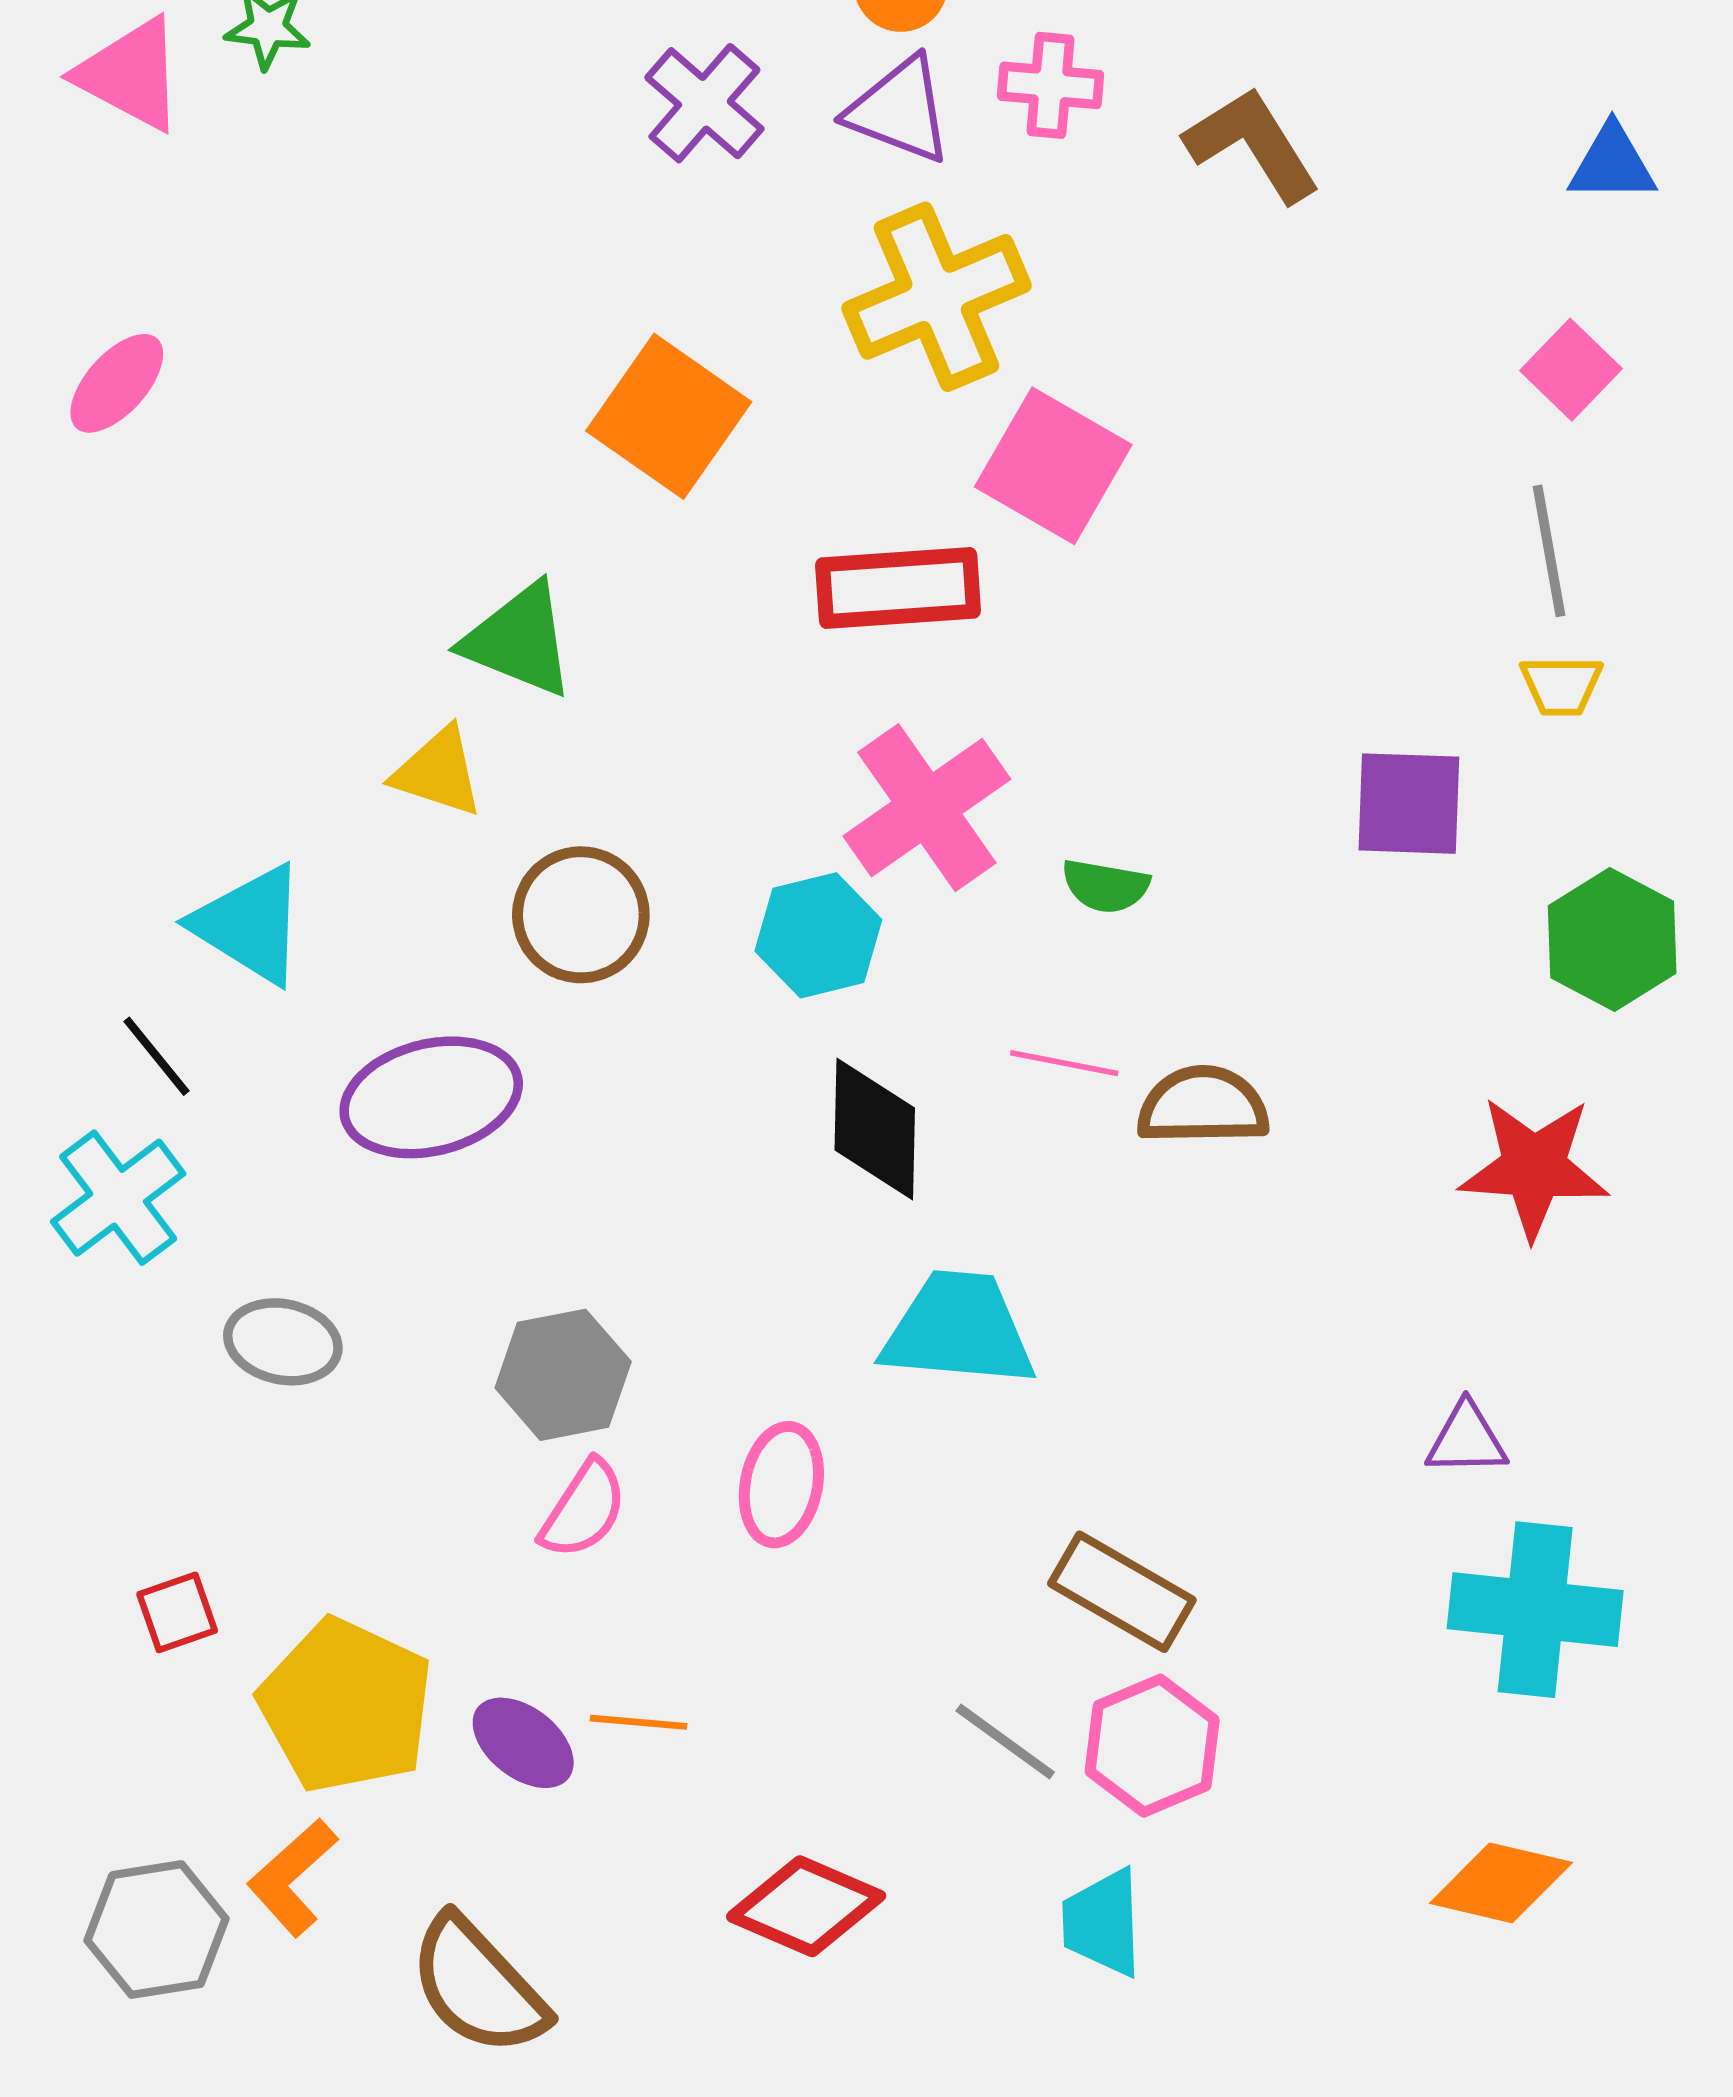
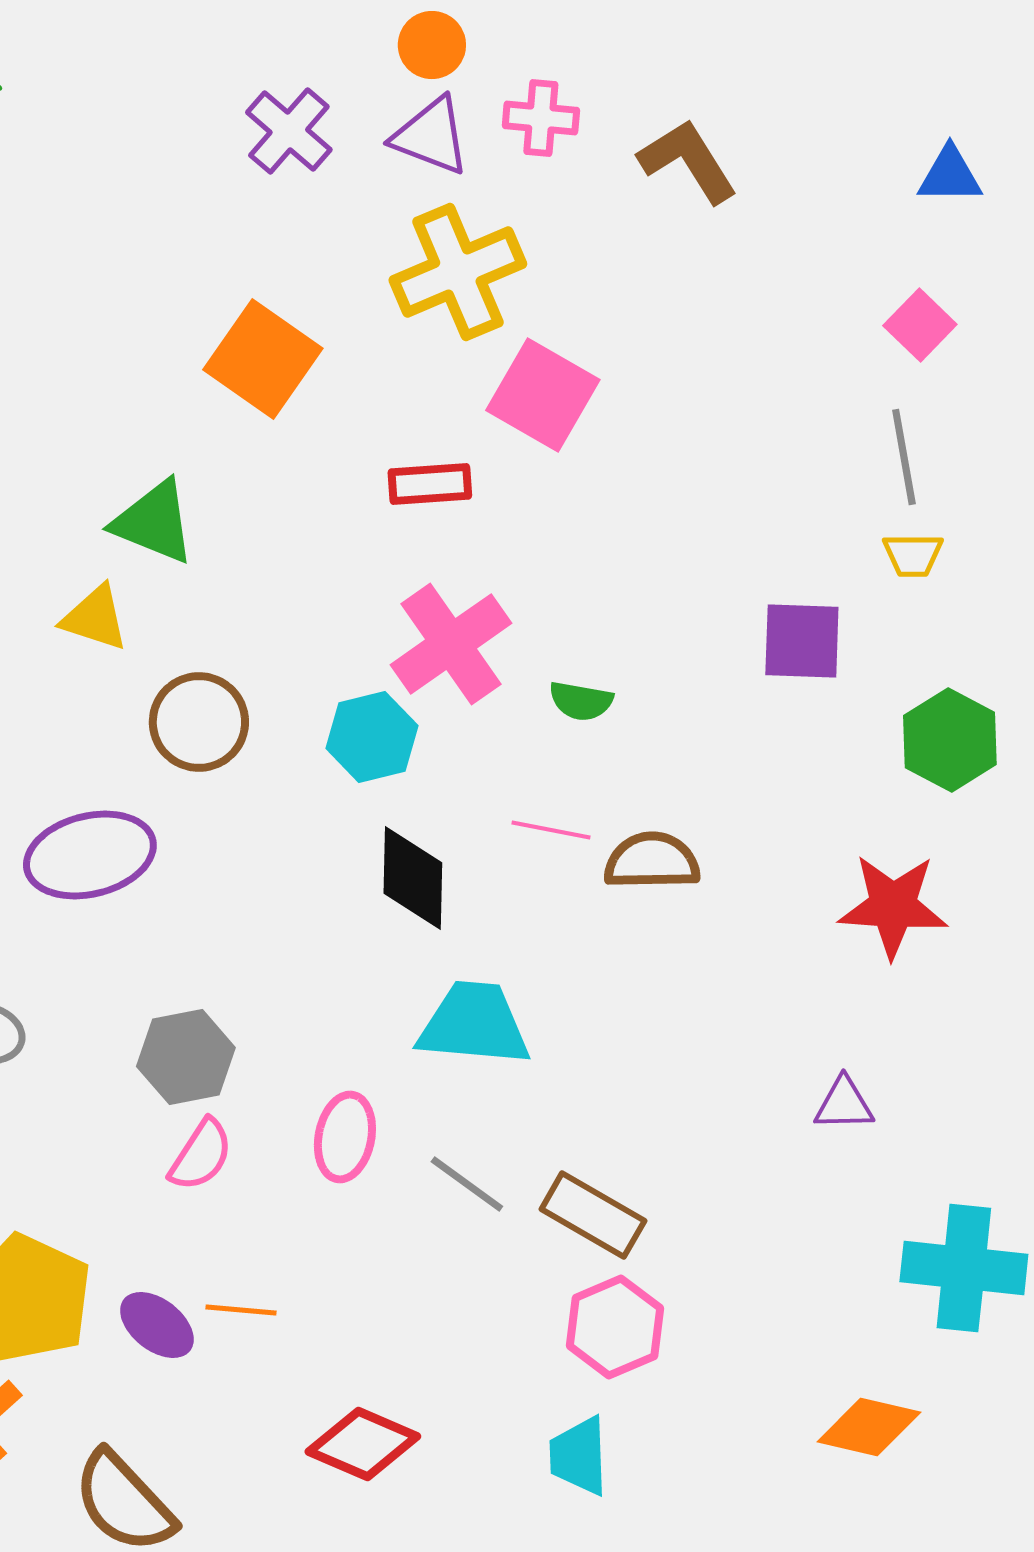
red rectangle: (898, 588) -> (430, 484), size x0.7
cyan cross: (1535, 1610) -> (964, 1268), moved
gray line: (1005, 1741) -> (467, 1184), moved

